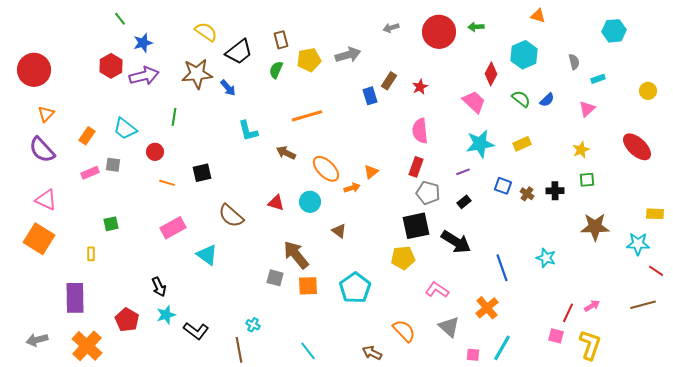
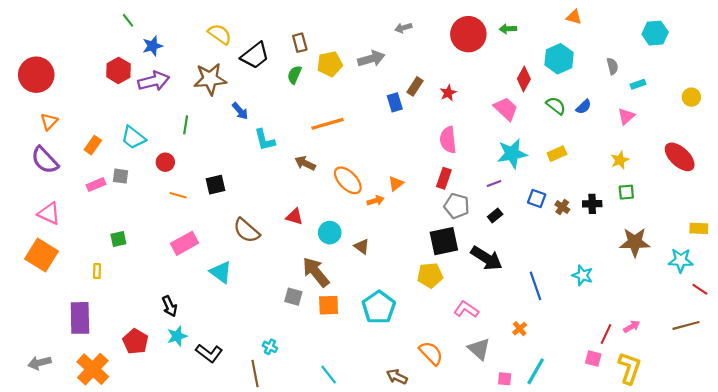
gray arrow: (391, 28) -> (403, 28), moved
blue arrow: (228, 88) -> (240, 111), moved
cyan circle: (310, 202) -> (330, 233), moved
orange cross: (487, 308) -> (520, 329), size x0.6

